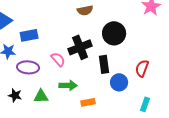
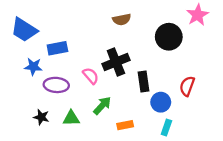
black circle: (114, 33) -> (169, 37), moved
green arrow: (68, 85) -> (102, 106), turned -48
cyan rectangle: (145, 104) -> (166, 127), moved

